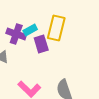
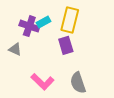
purple rectangle: (41, 44) -> (66, 45), moved

